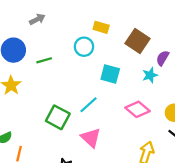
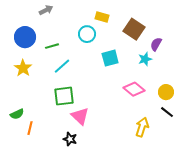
cyan square: (110, 74) -> (110, 58), turned -30
cyan line: (89, 105) -> (62, 66), moved
green square: (58, 117) -> (64, 96), turned -35
pink triangle: (91, 138) -> (80, 116), moved

